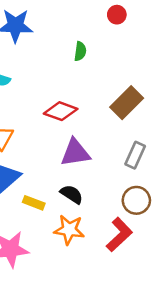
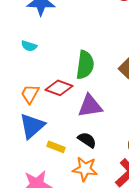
green semicircle: (80, 51) -> (85, 65), moved, size x1.8
red diamond: (61, 111) -> (59, 88), moved

